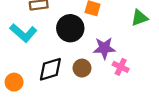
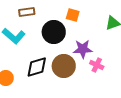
brown circle: (82, 68) -> (64, 66), size x1.5

